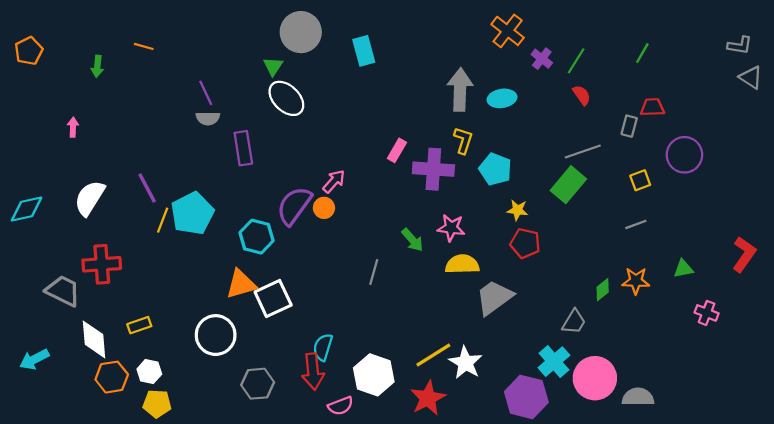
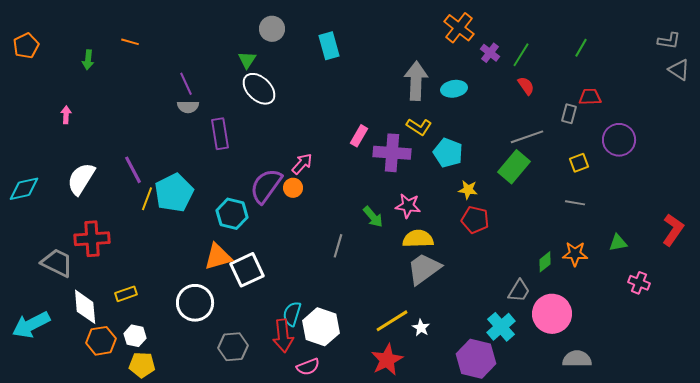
gray circle: (301, 32) -> (272, 29), size x0.7
yellow L-shape: (463, 140) -> (419, 127), turned 105
gray line: (636, 224) -> (575, 203), turned 30
gray trapezoid: (494, 297) -> (424, 269), moved
cyan arrow: (34, 359) -> (31, 325), size x1.4
white star: (466, 363) -> (421, 328), size x0.6
white hexagon: (374, 375) -> (321, 327), moved
pink circle: (595, 378) -> (552, 314), moved

